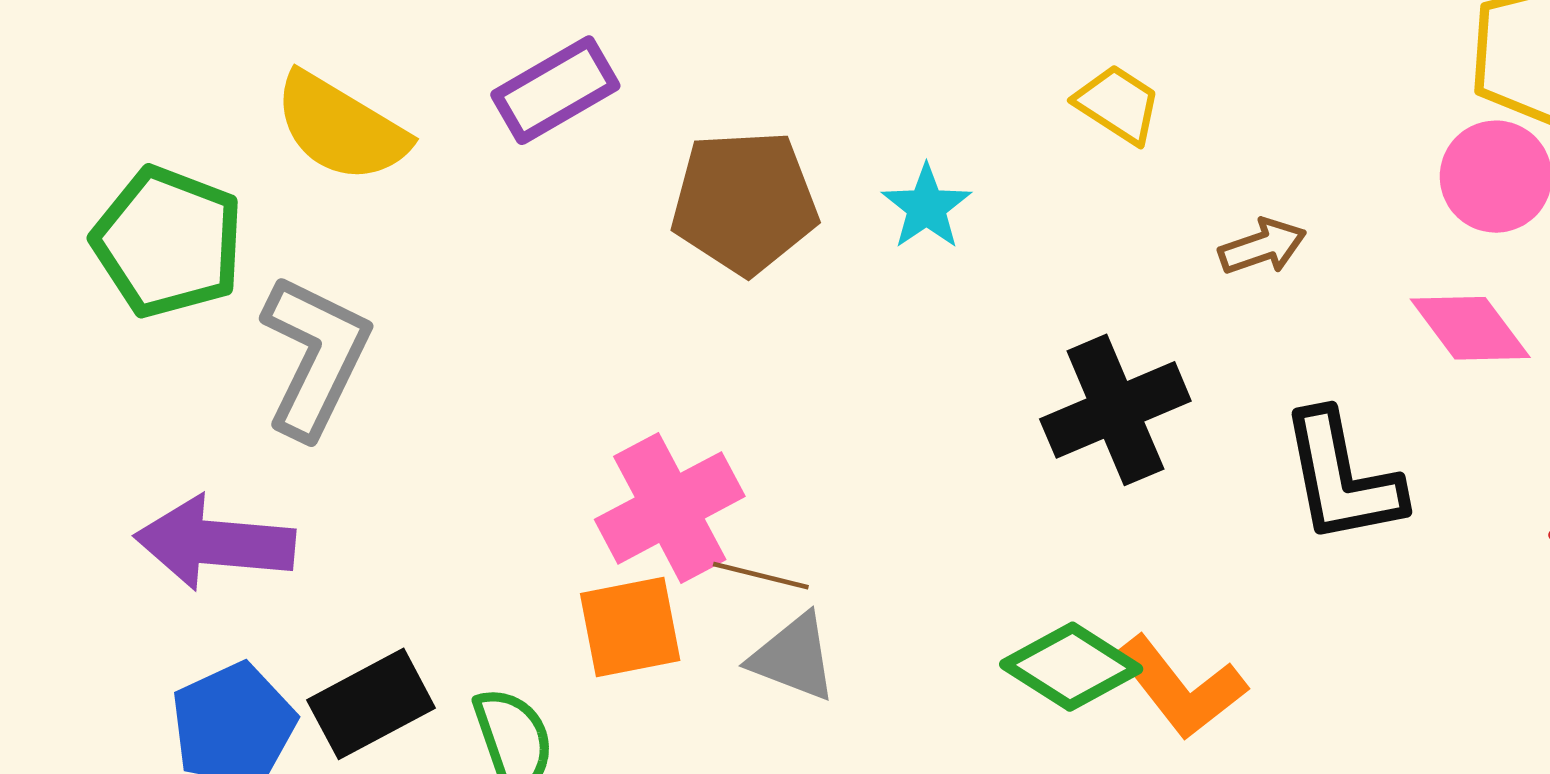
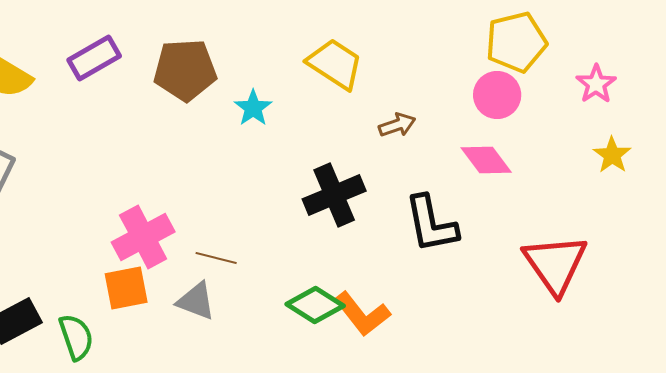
yellow trapezoid: (1118, 104) -> (335, 64), size x1.5
brown pentagon: (744, 202) -> (185, 70), moved
brown line: (761, 576) -> (216, 258), moved

